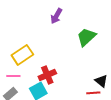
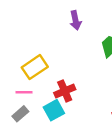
purple arrow: (56, 16) -> (75, 20), turned -42

